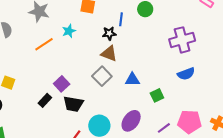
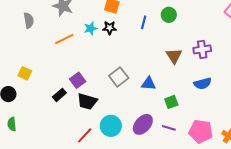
black star: (109, 33) -> (110, 28), moved
purple cross: (182, 40) -> (202, 49), size x0.7
brown triangle: (109, 54) -> (174, 56), moved, turned 30
purple line: (164, 128) -> (169, 128), moved, turned 48

